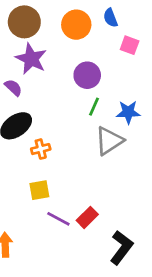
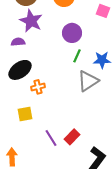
purple semicircle: (13, 88) -> (18, 42), turned -48
yellow square: (39, 190) -> (25, 114), moved
purple line: (58, 219) -> (51, 138), turned 30

